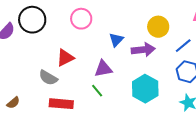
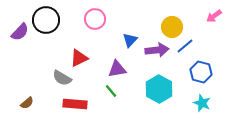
blue line: (183, 46) -> (185, 46), moved

